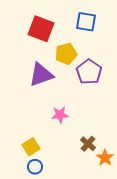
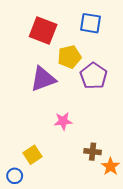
brown cross: (88, 144) -> (93, 152), turned -35
blue circle: (35, 167) -> (15, 176), moved

